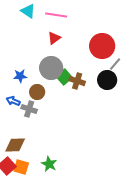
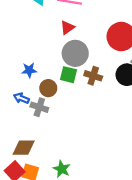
gray circle: (51, 68) -> (75, 53), moved
green square: (64, 77) -> (68, 75), moved, turned -35

